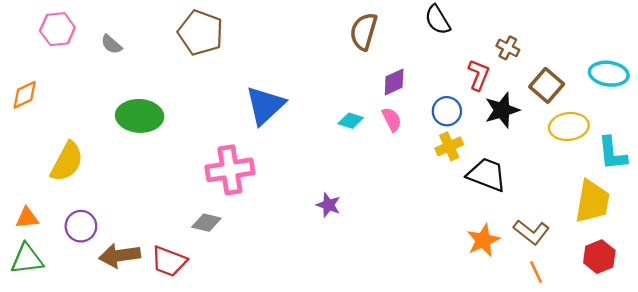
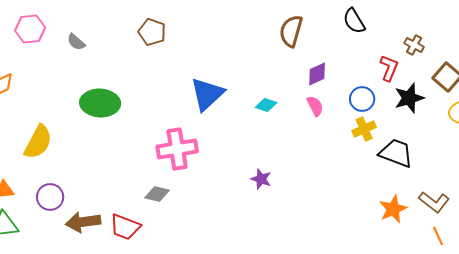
brown pentagon: (201, 33) -> (152, 32), size x0.7
cyan diamond: (351, 121) -> (266, 105), moved

